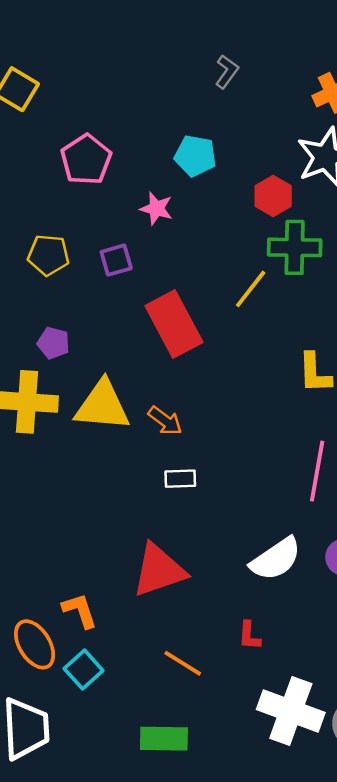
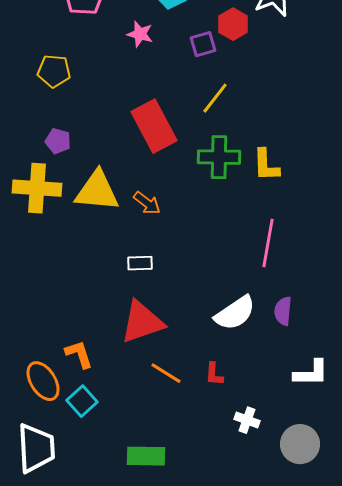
green cross: (295, 247) -> (219, 157), moved
purple square: (116, 260) -> (203, 44), moved
white rectangle: (180, 479) -> (140, 263), moved
orange line: (183, 663) -> (166, 373), moved
white cross: (291, 711) -> (247, 420), moved, size x0.5

